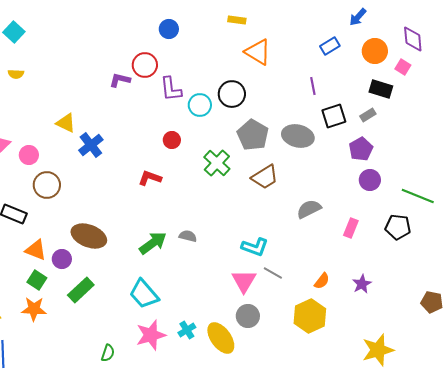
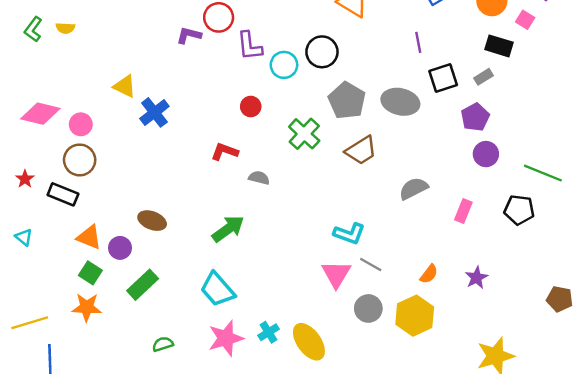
brown circle: (47, 185) -> (80, 160), moved
brown ellipse: (89, 236) -> (152, 221), size x0.7
gray semicircle: (188, 236) -> (259, 178), moved
gray circle: (248, 316) -> (368, 308), moved
green semicircle: (108, 353) -> (163, 344), moved, turned -126

